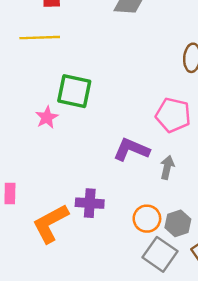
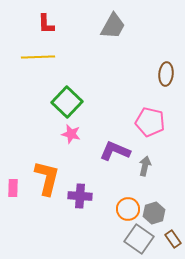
green square: (74, 91) -> (67, 102), turned 32
pink star: (47, 117) -> (71, 134), moved, turned -30
orange L-shape: (50, 223) -> (47, 178), moved, turned 132

